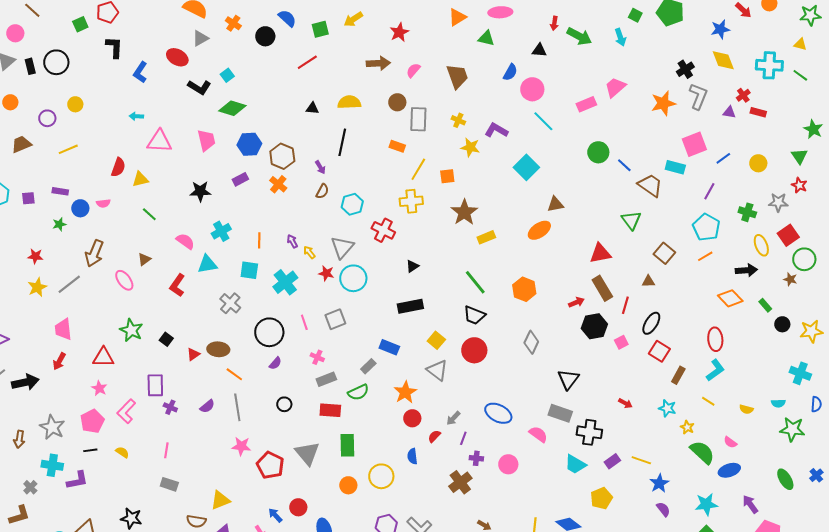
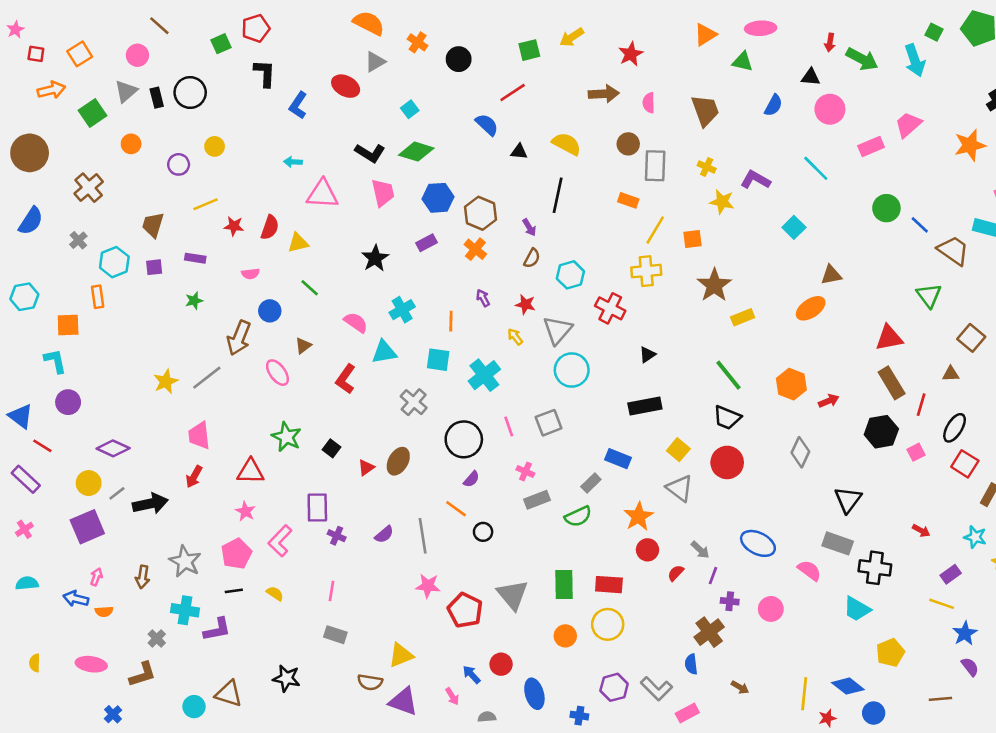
blue semicircle: (287, 18) -> (487, 125), moved
cyan arrow: (620, 37) -> (915, 60), size x1.4
pink semicircle: (413, 70) -> (649, 103), turned -42
black L-shape: (199, 87) -> (370, 153), moved
pink circle: (532, 89) -> (830, 109), moved
yellow semicircle: (349, 102) -> (567, 144), turned 30
brown trapezoid: (21, 144) -> (153, 225), moved, turned -50
cyan square: (526, 167) -> (794, 227), size x0.7
black star: (200, 191) -> (375, 258), turned -30
blue circle: (80, 208) -> (270, 311), moved
purple arrow: (292, 241) -> (483, 298), moved
red star: (35, 256) -> (234, 226), moved
red star: (326, 273) -> (525, 304), moved
red arrow: (576, 302) -> (829, 401), moved
brown ellipse: (218, 349) -> (398, 461), turned -65
orange line: (234, 374) -> (456, 509), moved
red rectangle: (330, 410) -> (609, 585), moved
gray arrow: (453, 418) -> (700, 550), turned -91
blue semicircle: (412, 456) -> (691, 664), moved
purple rectangle: (612, 461) -> (951, 574), moved

